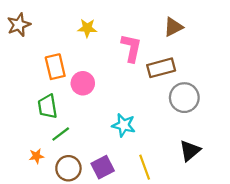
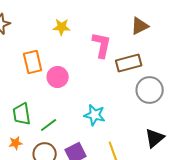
green trapezoid: (47, 106) -> (22, 114), moved
green line: (61, 134) -> (49, 125), moved

